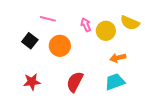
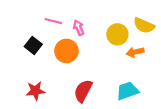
pink arrow: (86, 25) -> (79, 28), moved
orange arrow: (118, 58) -> (135, 52), moved

